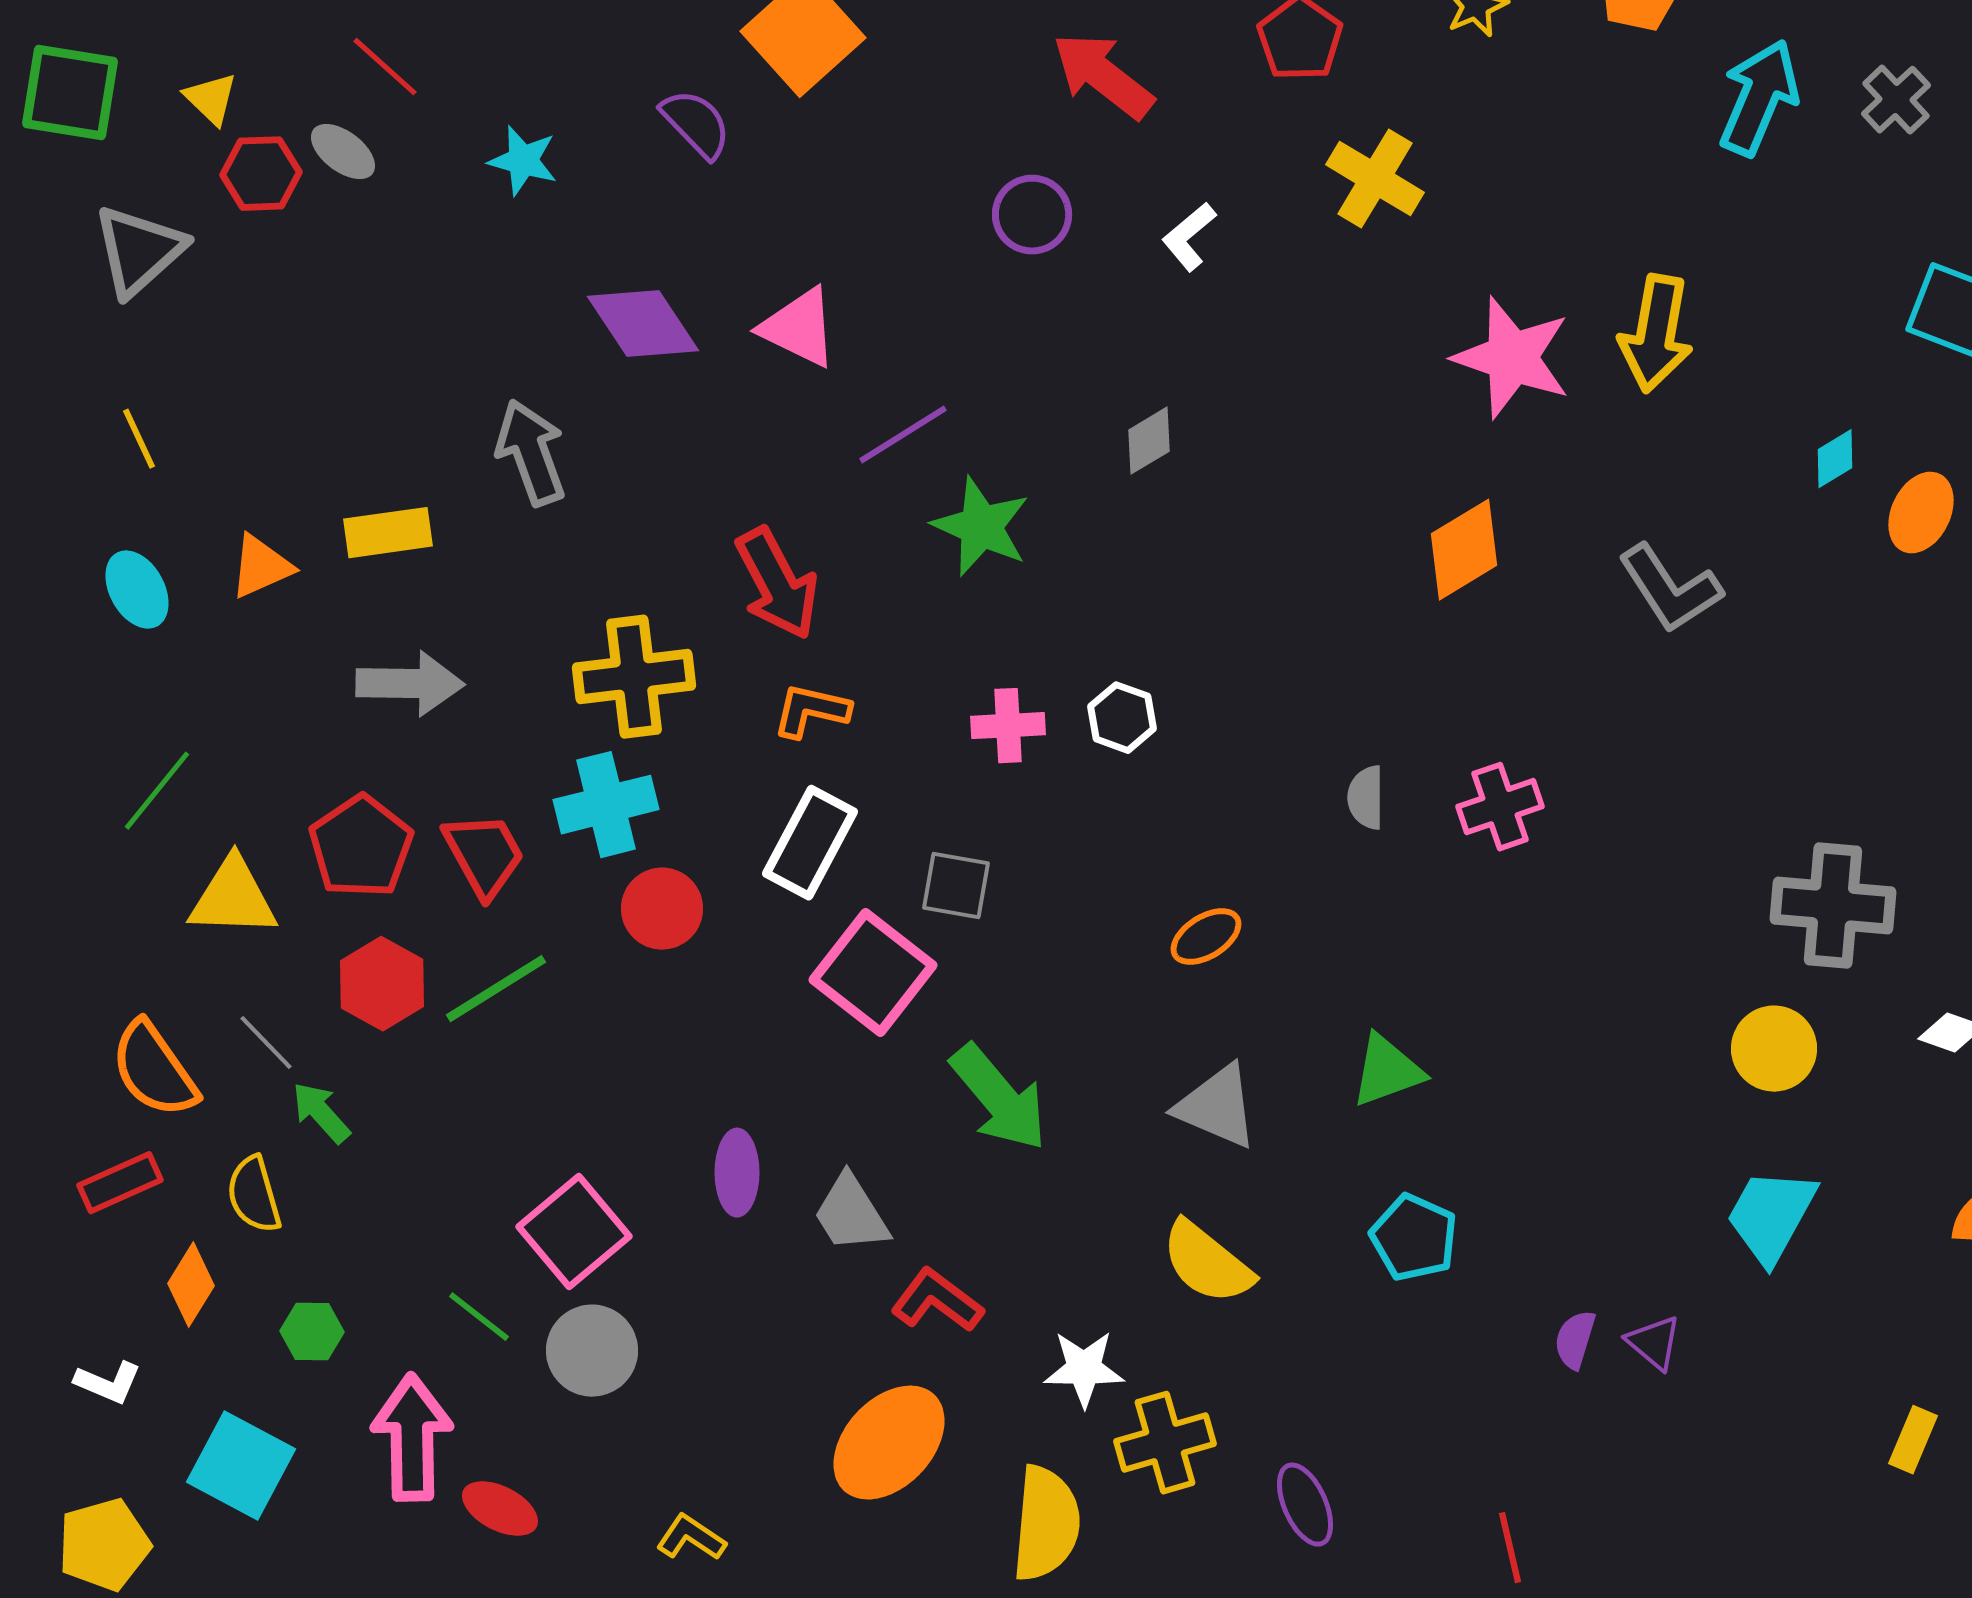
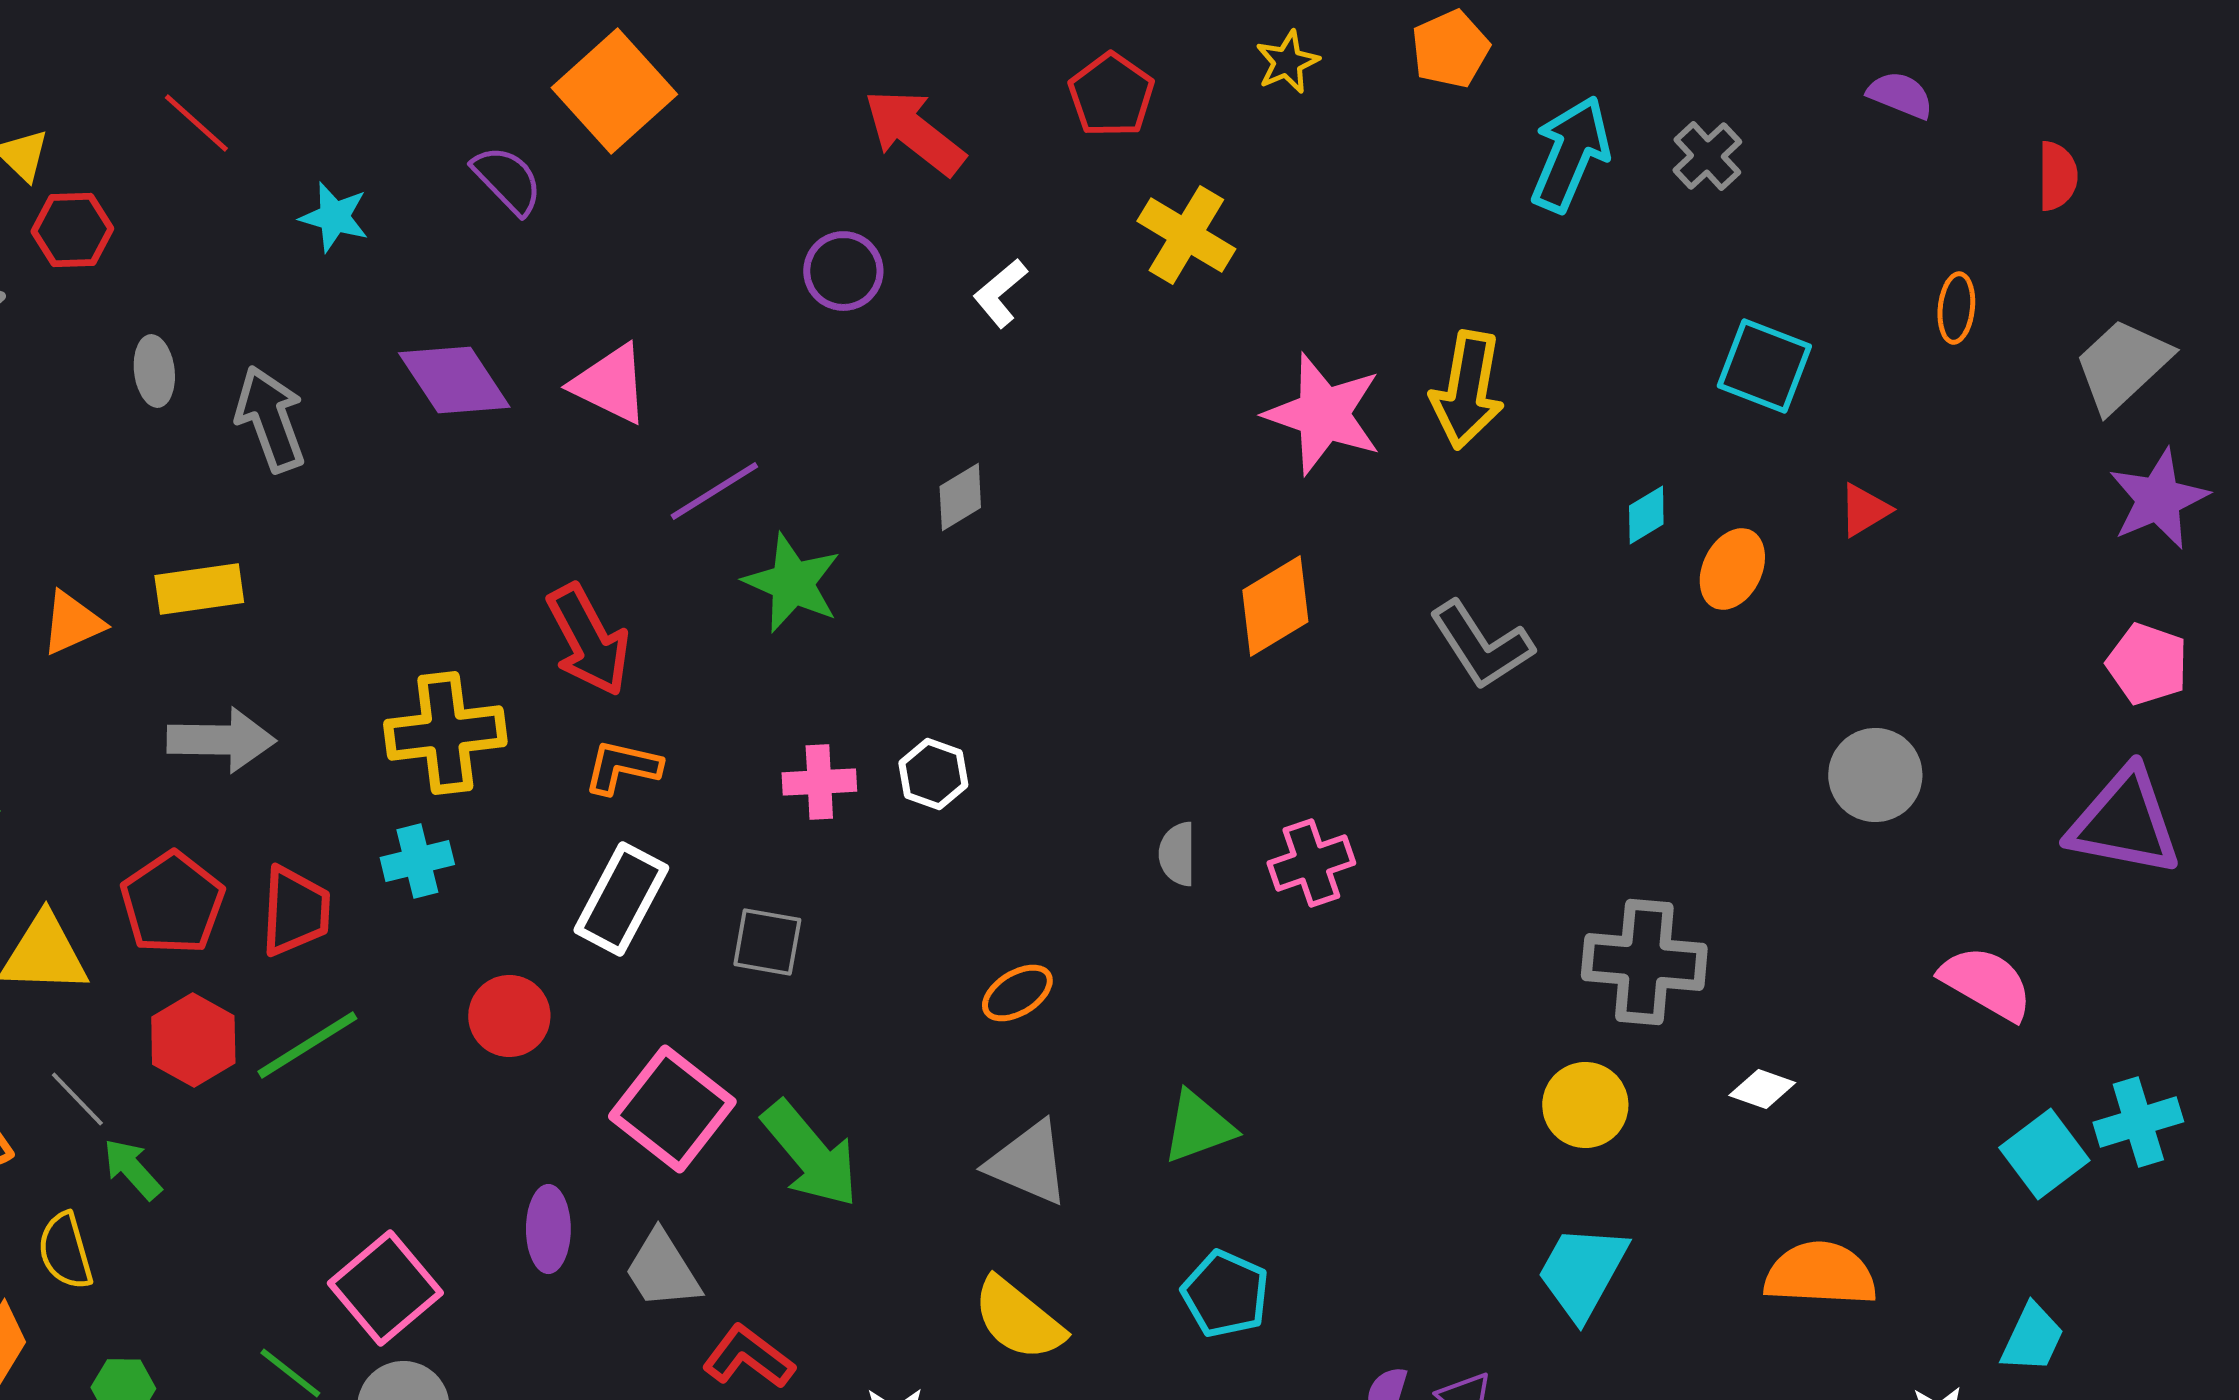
gray ellipse: (343, 152) -> (154, 371), moved, turned 46
gray arrow: (531, 453) -> (270, 419), moved
cyan cross: (606, 805) -> (417, 861), size x0.7
red trapezoid: (484, 855) -> (295, 911), turned 32
red circle: (662, 909) -> (509, 1016), moved
pink square: (873, 973) -> (672, 1109), moved

